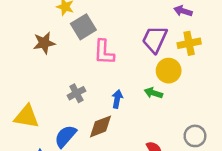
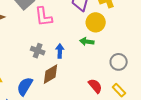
gray cross: (76, 93) -> (38, 51), moved, turned -32
gray circle: (195, 136) -> (119, 62), moved

